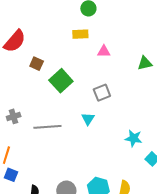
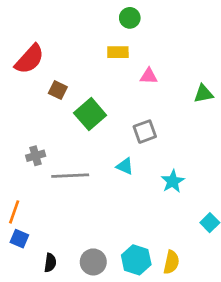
gray cross: (14, 116) -> (36, 156), moved
cyan triangle: (88, 119) -> (125, 166), turned -40
cyan star: (134, 138) -> (173, 181), moved, turned 30

